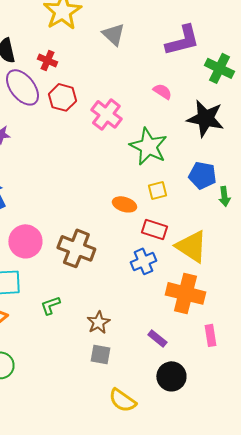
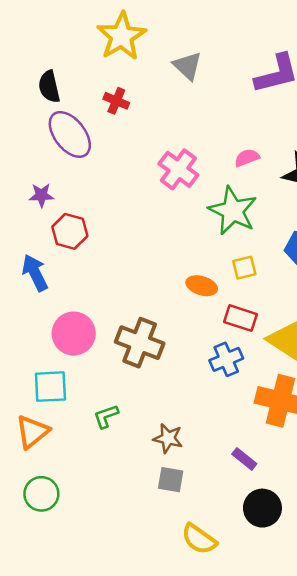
red cross: (47, 60) -> (116, 101), moved
pink semicircle: (162, 91) -> (247, 158), moved, turned -54
red hexagon: (62, 97) -> (70, 231), moved
brown star: (98, 322) -> (168, 438), turned -30

